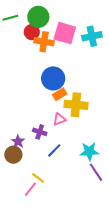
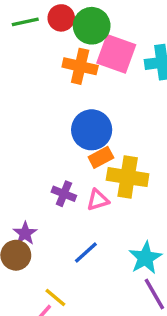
green circle: (38, 17) -> (92, 26), moved
red circle: (32, 32) -> (61, 18), moved
purple cross: (40, 132) -> (64, 194), moved
cyan star: (89, 151) -> (145, 258), turned -30

